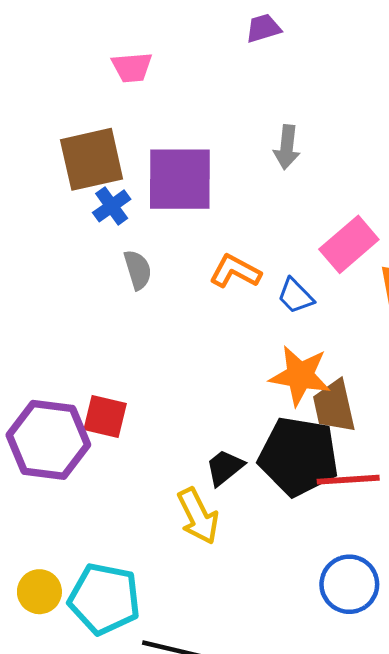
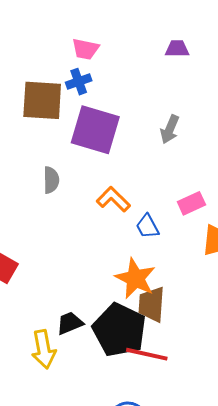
blue cross: (112, 206) -> (79, 82), moved
pink rectangle: (349, 244) -> (191, 203), size x0.7

